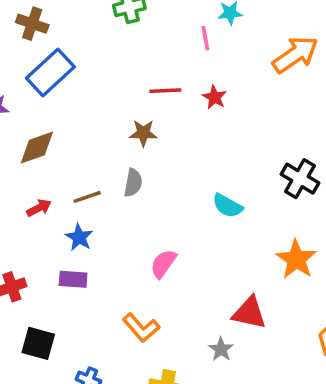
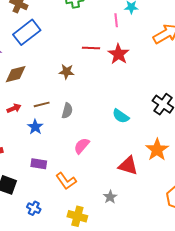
red star: (214, 97) -> (118, 54), size x1.5
brown star: (143, 133) -> (67, 72), moved
gray semicircle: (133, 183) -> (67, 111), moved
purple rectangle: (73, 279) -> (39, 164), moved
red triangle: (249, 313) -> (128, 166), moved

